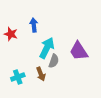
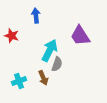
blue arrow: (34, 25) -> (36, 16), moved
purple trapezoid: (79, 51) -> (80, 36), moved

